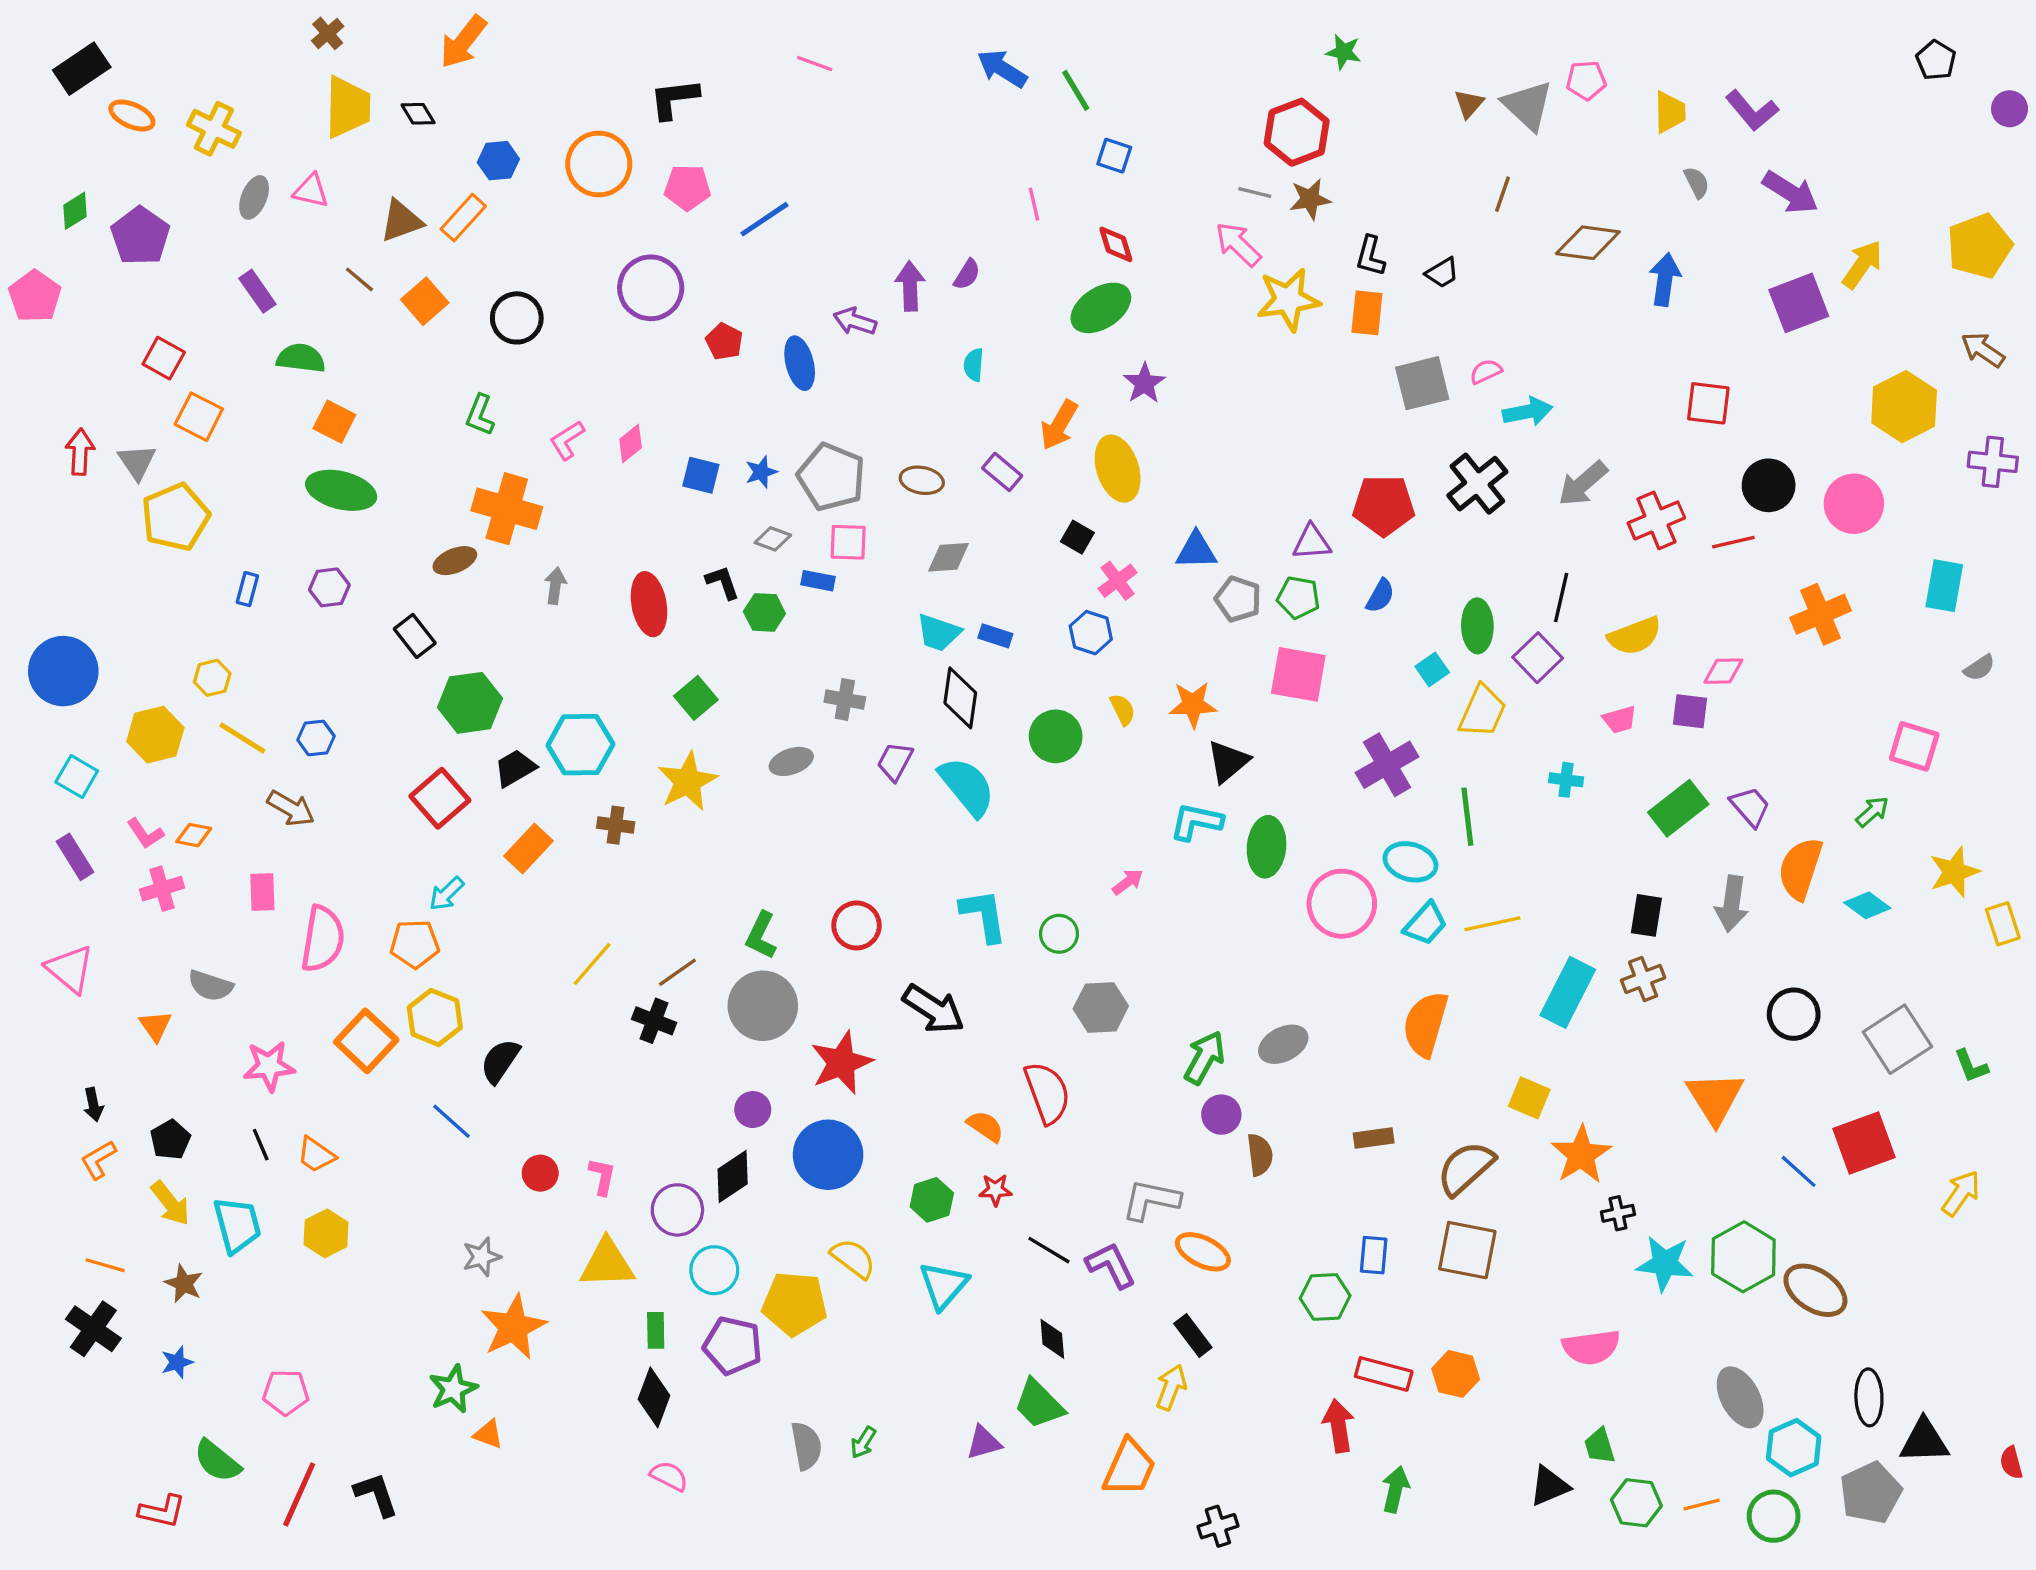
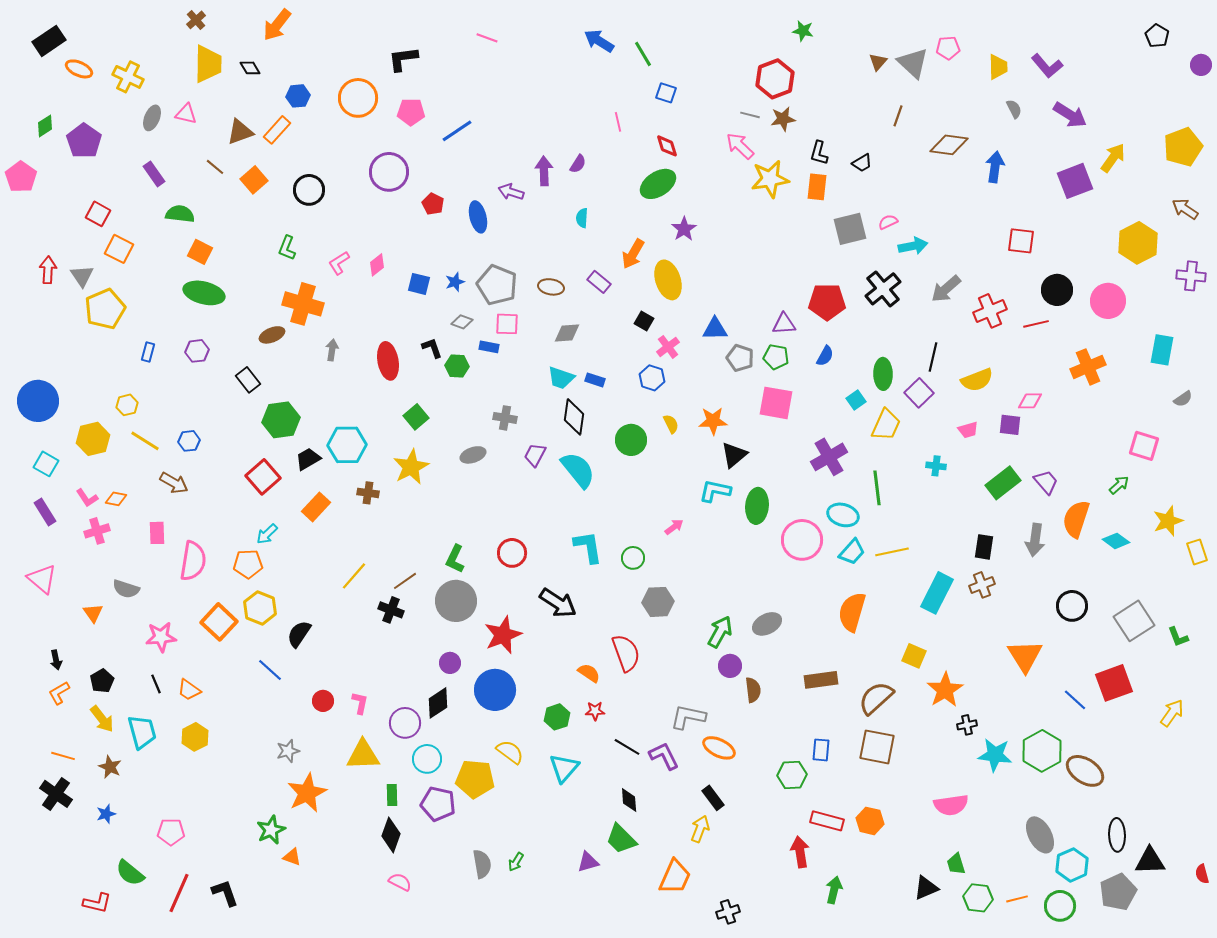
brown rectangle: (1374, 1138) -> (821, 680), size x1.4

